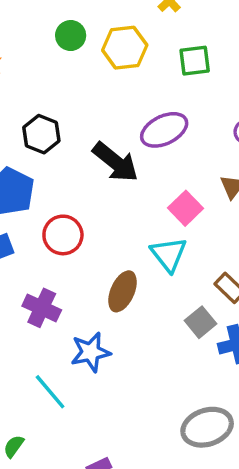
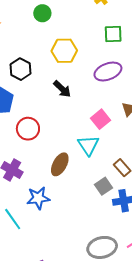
yellow hexagon: (125, 48) -> (64, 51), moved
purple ellipse: (164, 130) -> (108, 71), moved
black arrow: (115, 162) -> (62, 89), size x0.7

